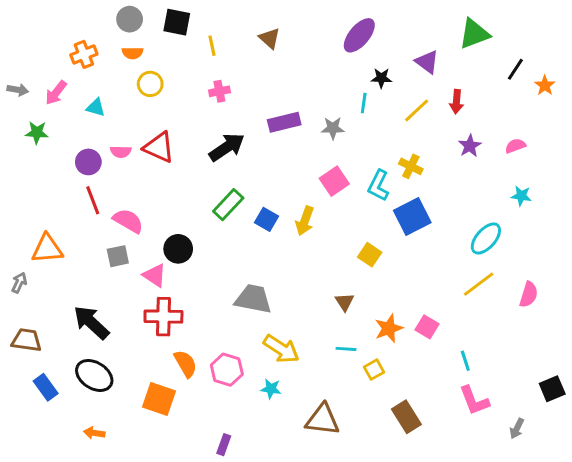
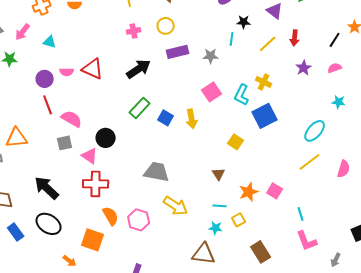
black line: (515, 69) -> (335, 40), moved
yellow circle: (150, 84) -> (166, 26), moved
yellow arrow: (305, 221) -> (192, 119), turned -30
cyan star: (271, 389) -> (216, 228), moved
orange arrow: (94, 433) -> (70, 261), moved, turned -152

